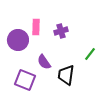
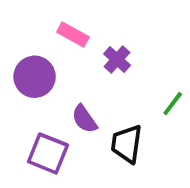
pink rectangle: (36, 27) -> (73, 35), moved, turned -63
purple cross: (61, 31) -> (117, 59), turned -32

